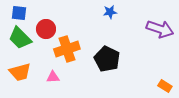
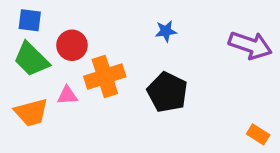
blue star: (110, 12) -> (166, 31), moved
pink triangle: (53, 77) -> (67, 95), moved

